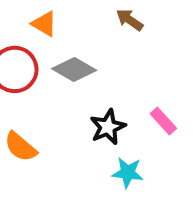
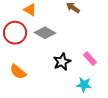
cyan star: (128, 173) -> (84, 85), moved

